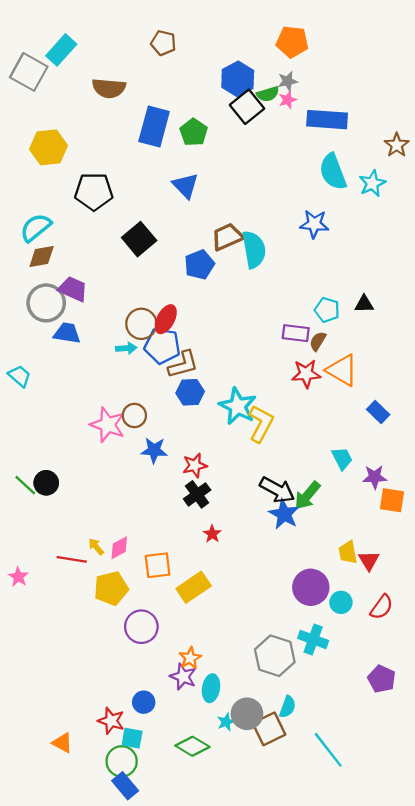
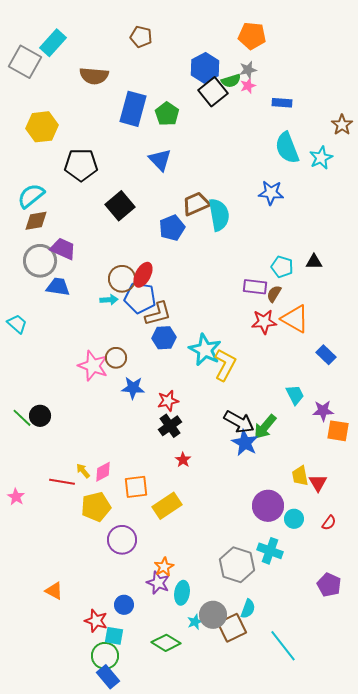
blue rectangle: (327, 120) -> (282, 103), size x0.6
red semicircle: (382, 607) -> (329, 523), size x0.7
orange triangle: (62, 743) -> (54, 591), moved

